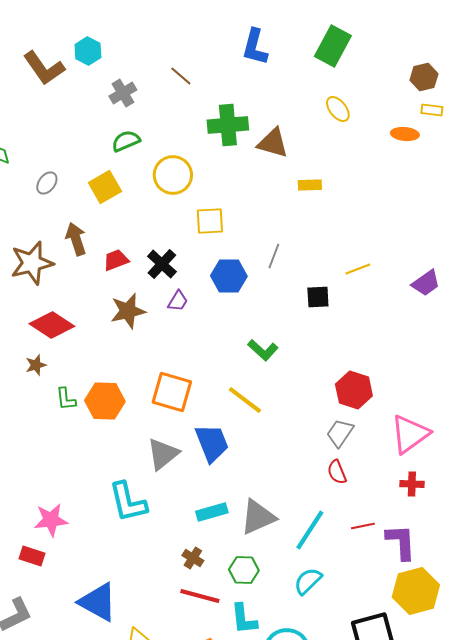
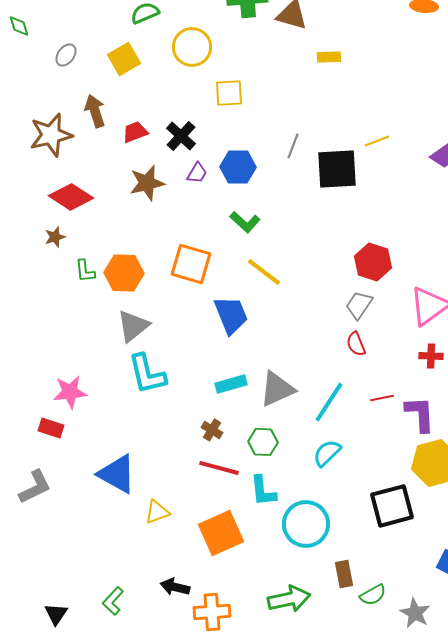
gray line: (274, 256) -> (293, 146), moved
blue hexagon: (229, 276) -> (238, 167), moved
black square: (318, 297) -> (337, 169), size x1.8
green L-shape: (263, 350) -> (245, 222), moved
gray triangle: (163, 454) -> (133, 326), moved

